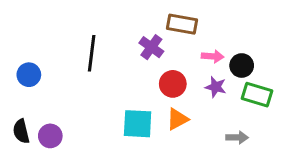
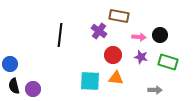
black circle: (242, 66) -> (160, 35), moved
blue circle: (29, 75) -> (10, 64), moved
orange triangle: (177, 119) -> (116, 78), turned 35

